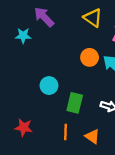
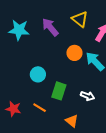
purple arrow: (44, 17) -> (50, 27), moved
cyan star: (23, 36) -> (19, 30), size x1.5
orange line: (66, 132) -> (40, 108), moved, turned -64

